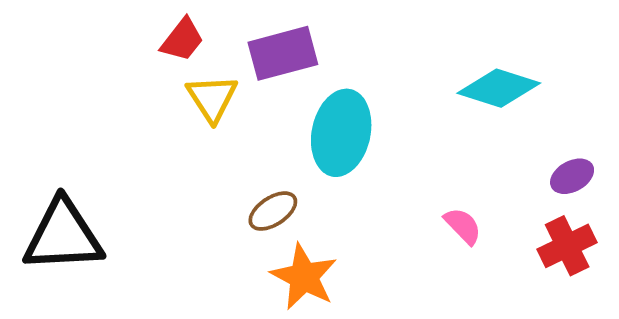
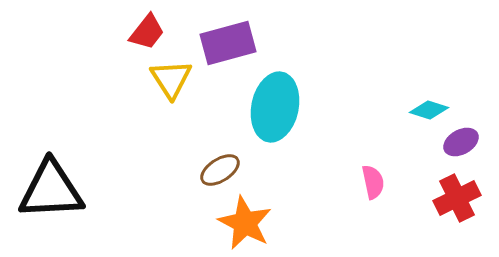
cyan diamond: (499, 88) -> (429, 110), moved, size x0.6
pink semicircle: (463, 226) -> (373, 182), turned 32

